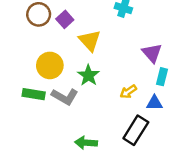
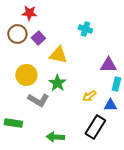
yellow triangle: (90, 41) -> (58, 55), turned -36
purple triangle: (152, 53) -> (108, 65), turned -48
green rectangle: (34, 94) -> (13, 123), moved

